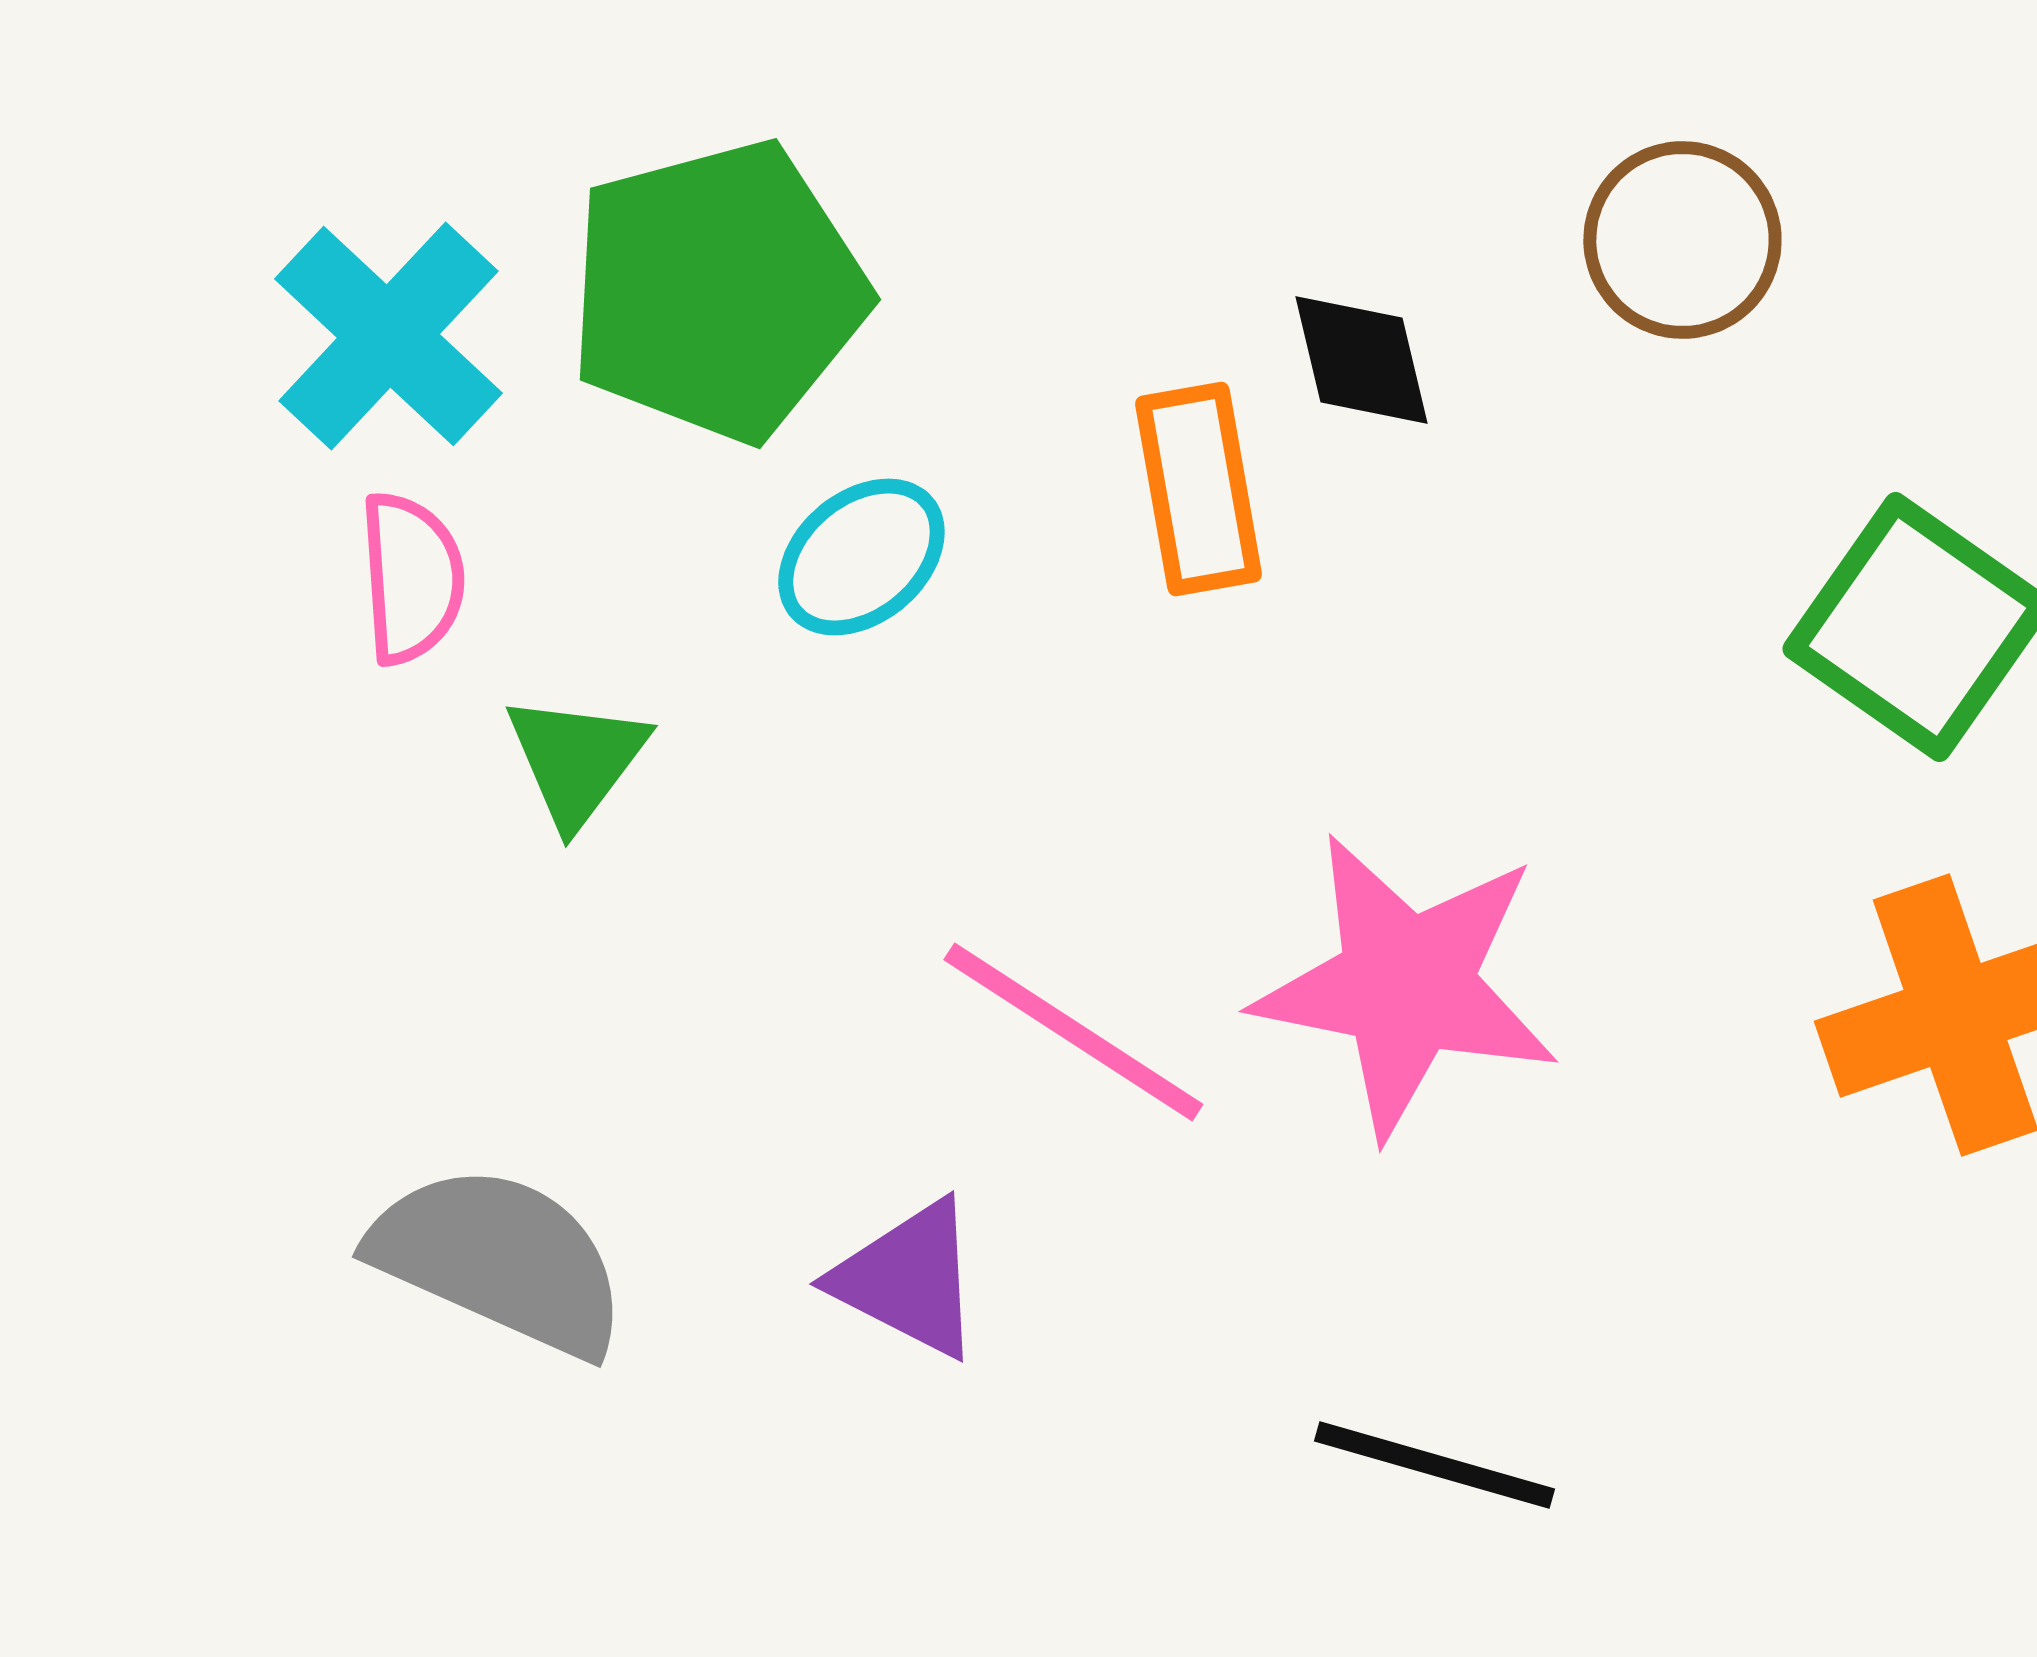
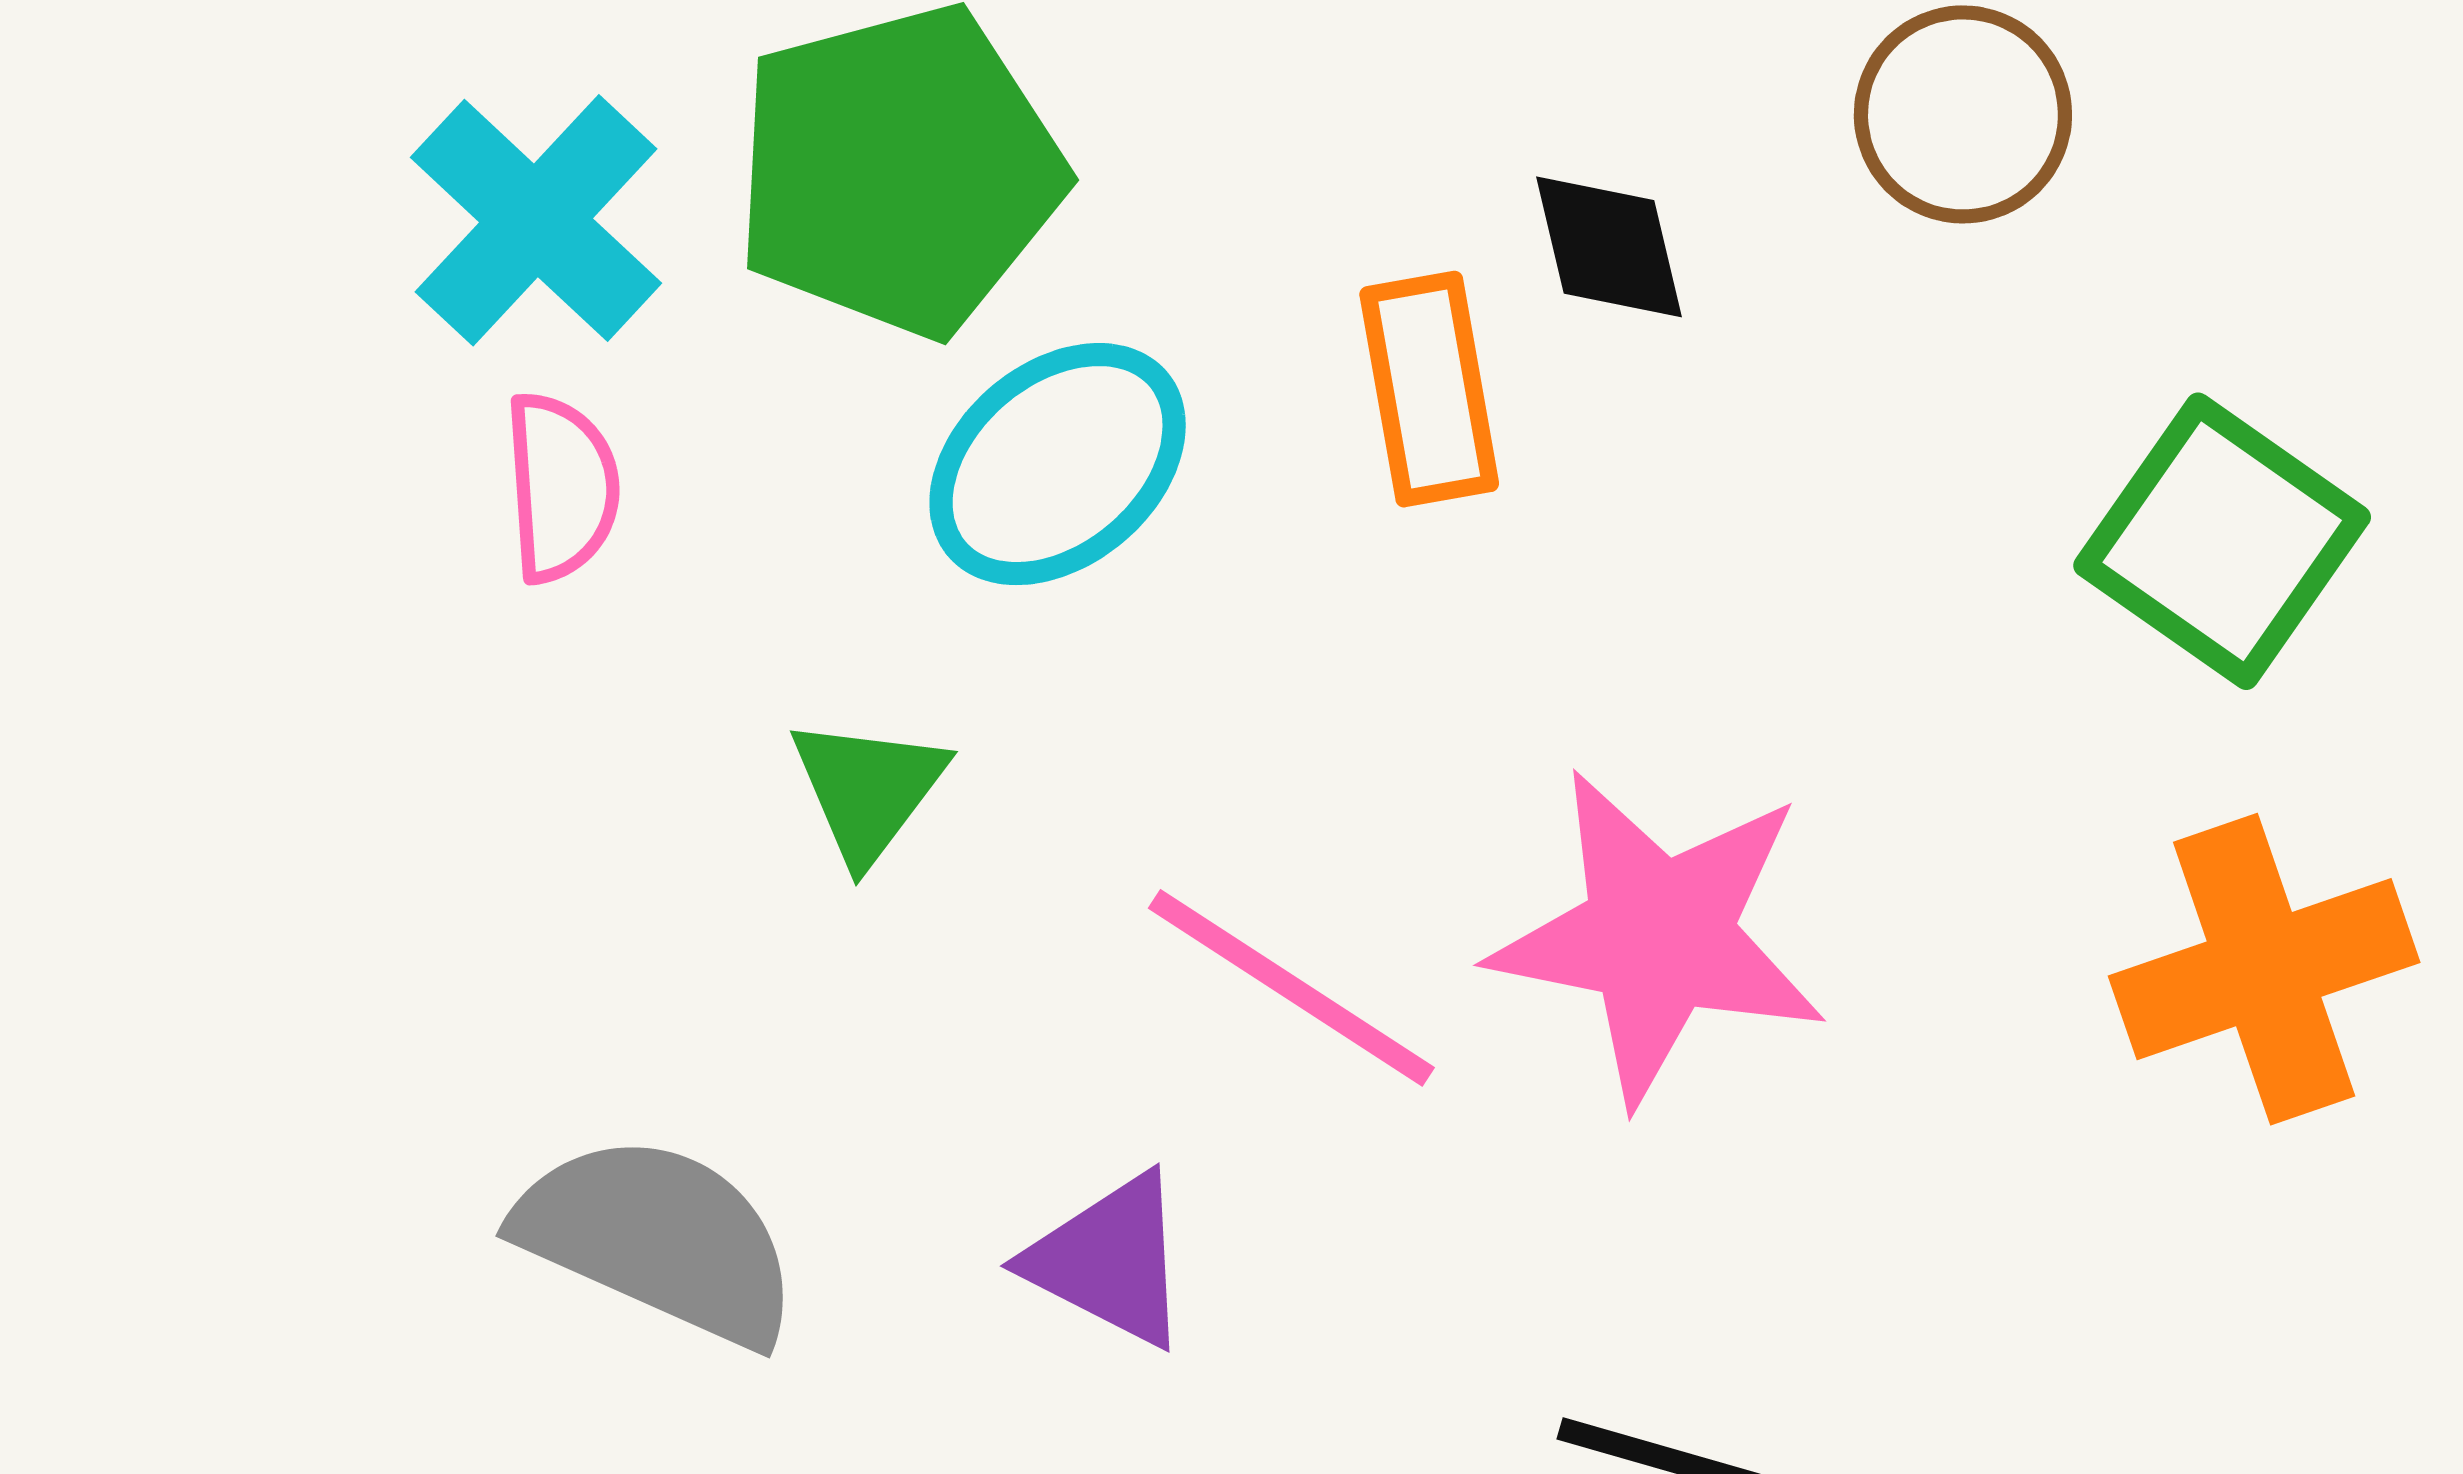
cyan ellipse: (861, 557) -> (1058, 464), size x1.4
green triangle: (576, 760) -> (868, 789), moved

